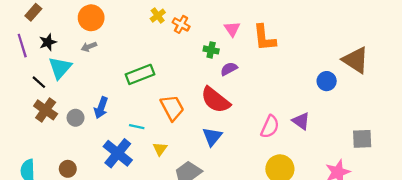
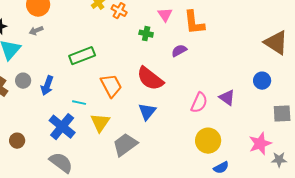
purple semicircle: (229, 69) -> (179, 51), moved
blue circle: (327, 81) -> (262, 81), moved
gray circle: (76, 118) -> (23, 81), moved
yellow triangle: (160, 149) -> (100, 123), size x1.5

